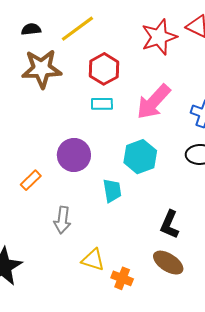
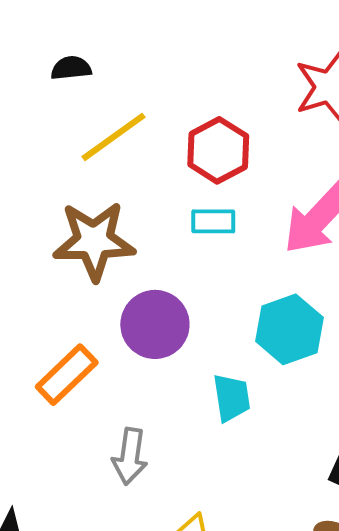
yellow line: (77, 29) -> (113, 137), moved
brown star: (42, 69) -> (94, 241), moved
orange rectangle: (31, 180) -> (67, 375), size x1.4

